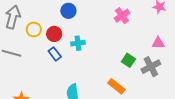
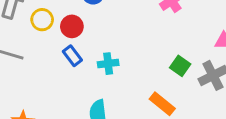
cyan cross: (78, 43) -> (108, 64), moved

